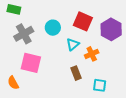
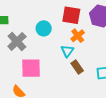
cyan triangle: (73, 44) -> (67, 51), moved
orange cross: (92, 54) -> (78, 36), moved

